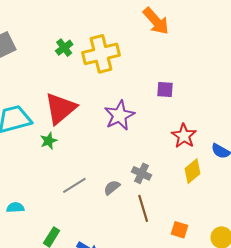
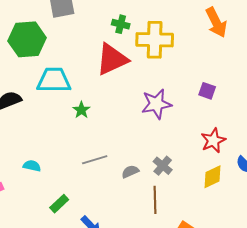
green cross: (64, 48) -> (121, 24), turned 36
red triangle: (60, 108) -> (112, 59), moved
green star: (49, 141) -> (81, 110), turned -30

